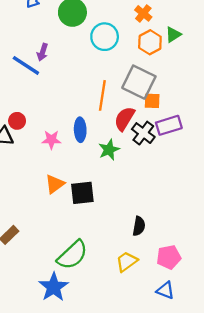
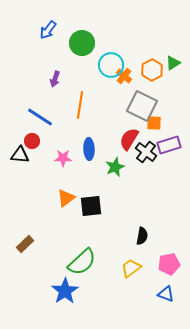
orange cross: (143, 13) -> (124, 76), moved
blue line: (26, 65) -> (40, 117), moved
orange line: (102, 95) -> (80, 105), moved

